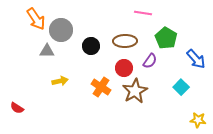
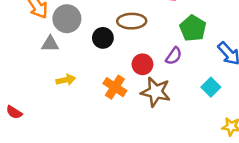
brown ellipse: (125, 41) -> (132, 21), moved
brown star: (135, 91) -> (156, 92), turned -30

